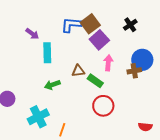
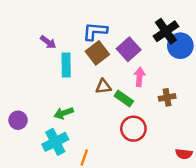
brown square: (90, 24) -> (97, 53), moved
black cross: (130, 25) -> (166, 31), size x1.5
blue circle: (142, 60) -> (180, 46), moved
brown cross: (134, 71) -> (167, 97), moved
green arrow: (52, 85) -> (64, 113), moved

